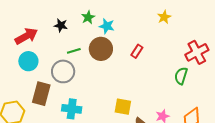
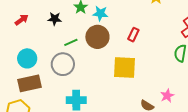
red arrow: (26, 36) -> (22, 20), moved, size x0.6
brown rectangle: (41, 94) -> (29, 83), moved, turned 70
yellow square: (123, 107) -> (124, 68), moved, size x1.4

